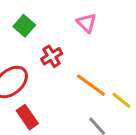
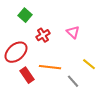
pink triangle: (87, 23) -> (73, 32), moved
orange line: (91, 85) -> (50, 67), moved, turned -30

